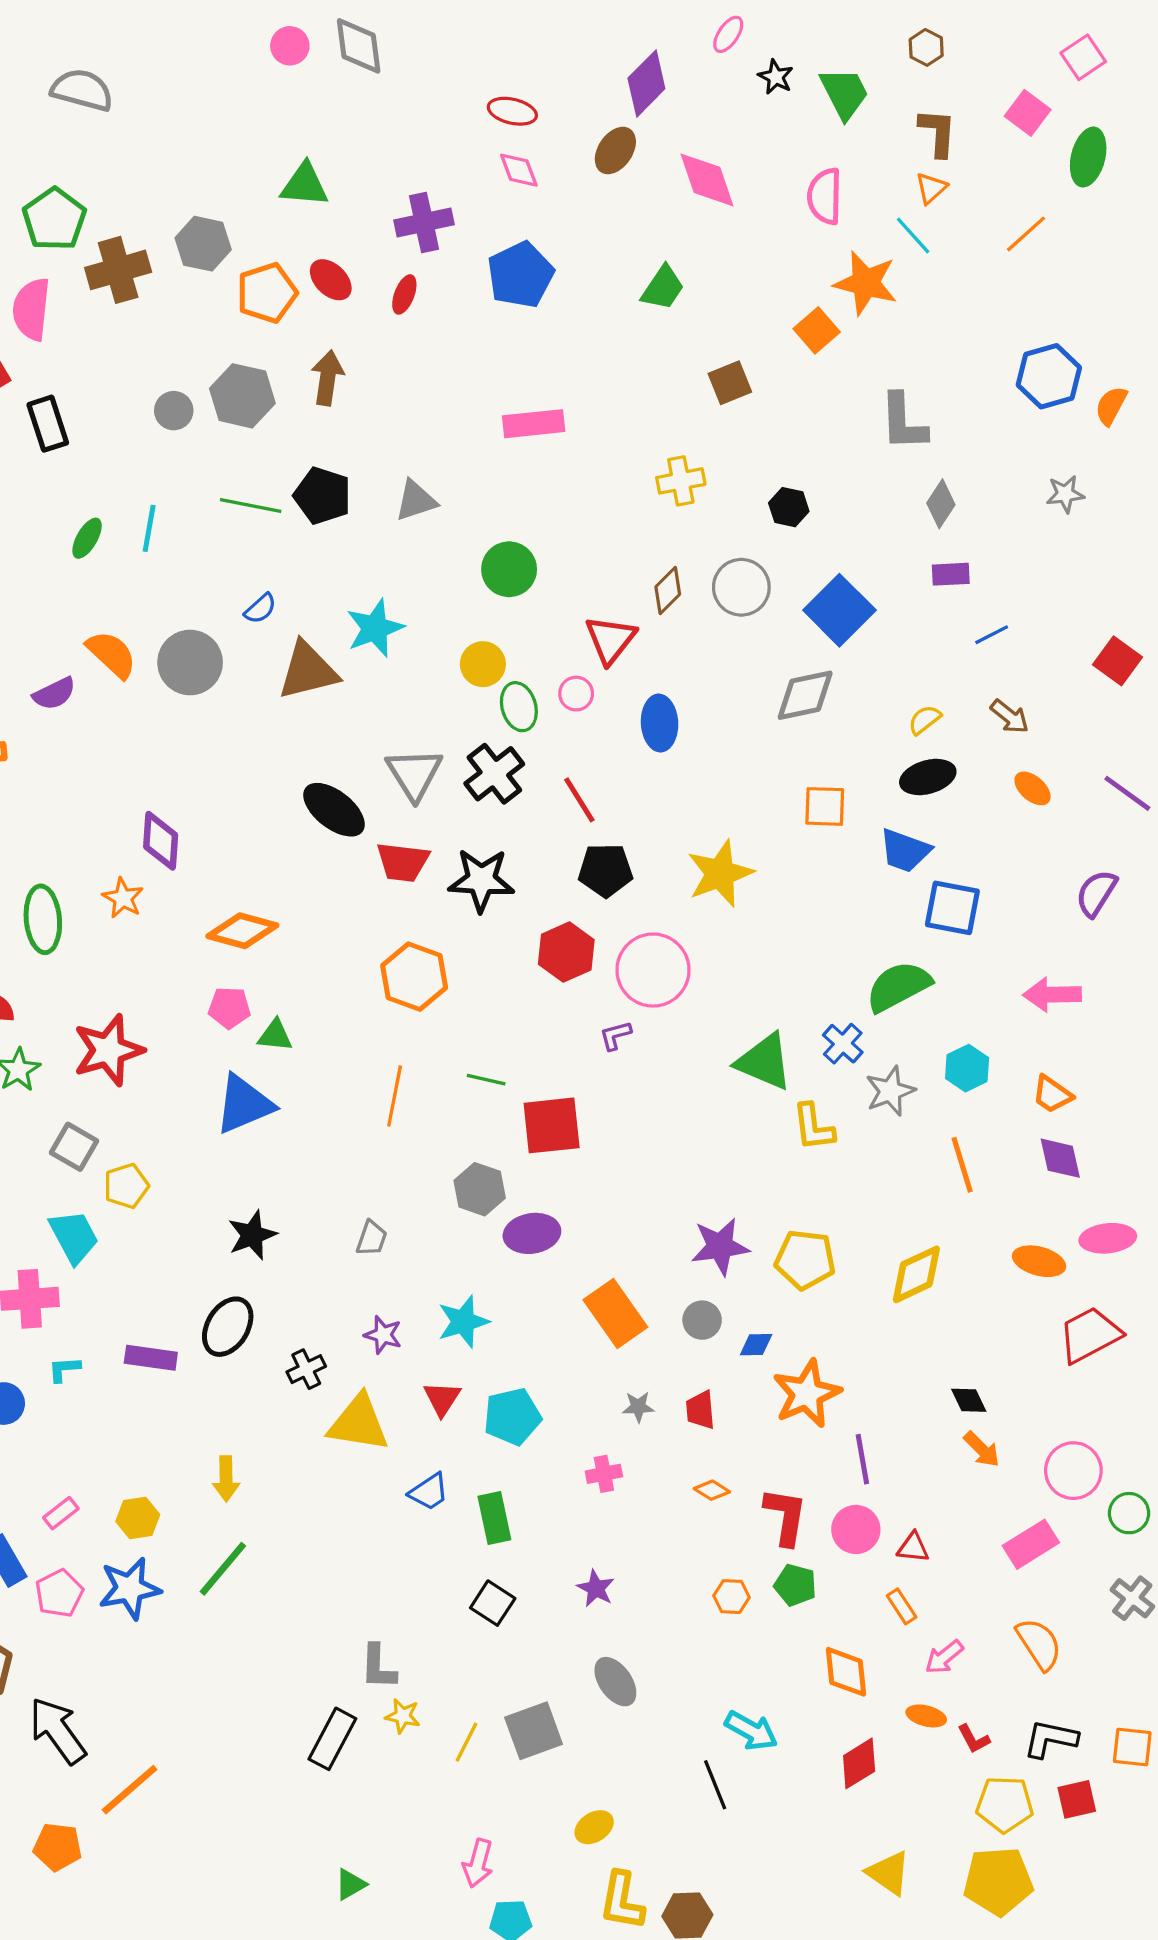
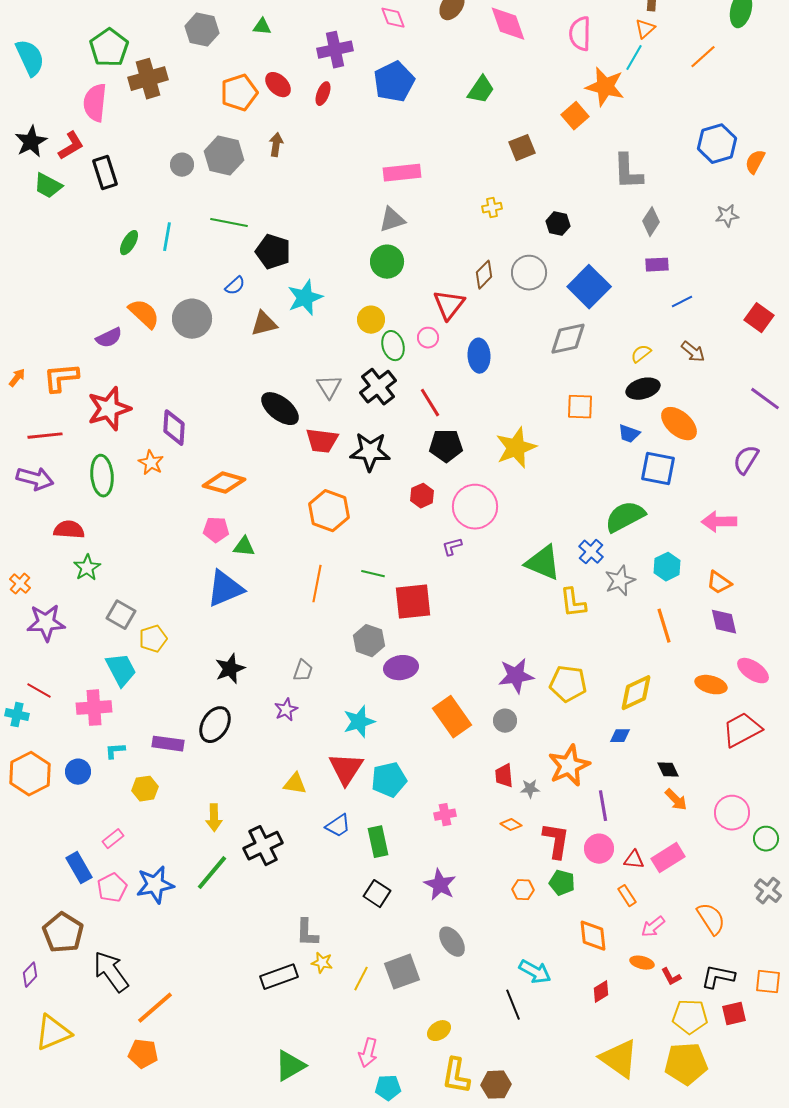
green triangle: (305, 185) -> (262, 27), size x0.6
cyan line: (913, 236) -> (634, 58), turned 72
gray hexagon: (203, 244) -> (202, 30), moved
brown arrow: (327, 378) -> (276, 145), size x0.7
yellow cross: (681, 481) -> (492, 208), size x0.7
black pentagon: (323, 496) -> (273, 252), moved
gray triangle: (416, 501) -> (392, 220), moved
brown triangle: (308, 671) -> (264, 324), size x0.7
gray triangle: (414, 774) -> (329, 387), size x0.7
orange ellipse: (1033, 788) -> (679, 424), moved, size x1.6
blue trapezoid: (905, 851) -> (629, 434), size x0.7
red hexagon: (566, 952) -> (422, 496), size x0.7
red star: (108, 1050) -> (109, 409), moved
pink ellipse: (1108, 1238) -> (753, 671), turned 40
purple star: (383, 1335) -> (286, 710), moved, turned 30
blue diamond: (756, 1345) -> (620, 736), moved
black cross: (306, 1369) -> (263, 846), moved, size x1.6
red triangle: (442, 1399) -> (346, 769), size x1.5
gray star: (638, 1407) -> (530, 789), moved
yellow triangle: (359, 1423) -> (295, 784), size x0.6
yellow hexagon: (138, 1518) -> (145, 789), moved
pink rectangle: (1031, 1544) -> (668, 858), moved
purple star: (596, 1588) -> (440, 885), size x1.4
black rectangle: (332, 1739) -> (279, 977), turned 42
red diamond: (859, 1763) -> (601, 992), size x0.7
orange pentagon: (58, 1847) -> (143, 1054), moved
yellow triangle: (889, 1873) -> (619, 1059), size x1.4
green triangle: (350, 1884) -> (290, 1066), size x1.6

